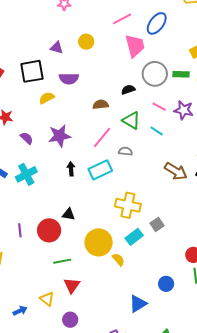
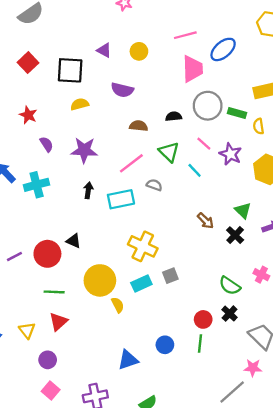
purple semicircle: (69, 79) -> (122, 90), moved
brown arrow: (176, 171) -> (205, 221), size x0.7
purple line: (20, 230) -> (14, 257), moved, turned 56

